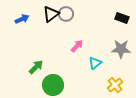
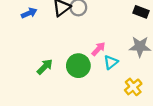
pink arrow: (77, 46) -> (98, 49), moved
green circle: (53, 85) -> (78, 66), moved

